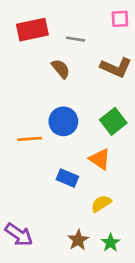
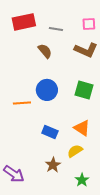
pink square: (120, 19) -> (89, 24), moved
green square: (113, 121) -> (84, 90), turned -36
orange triangle: (100, 159) -> (82, 128), moved
brown star: (78, 240) -> (53, 165), moved

